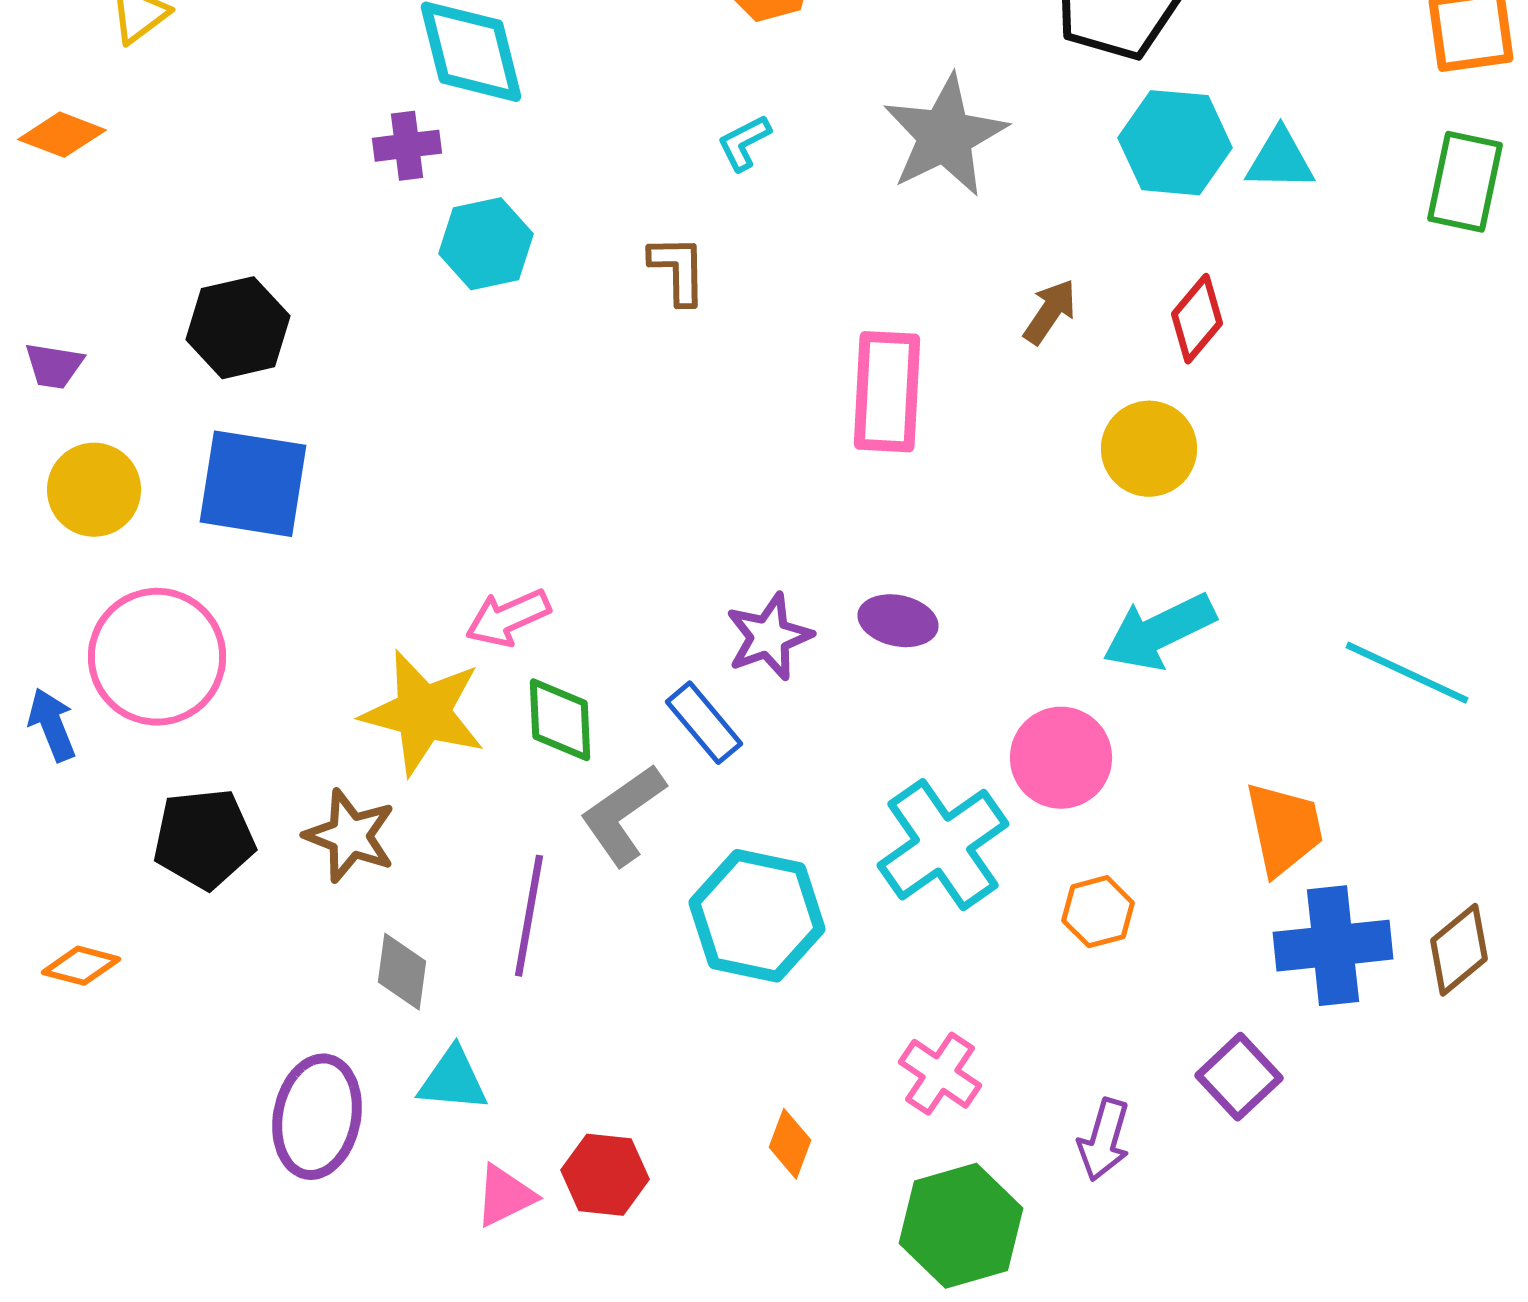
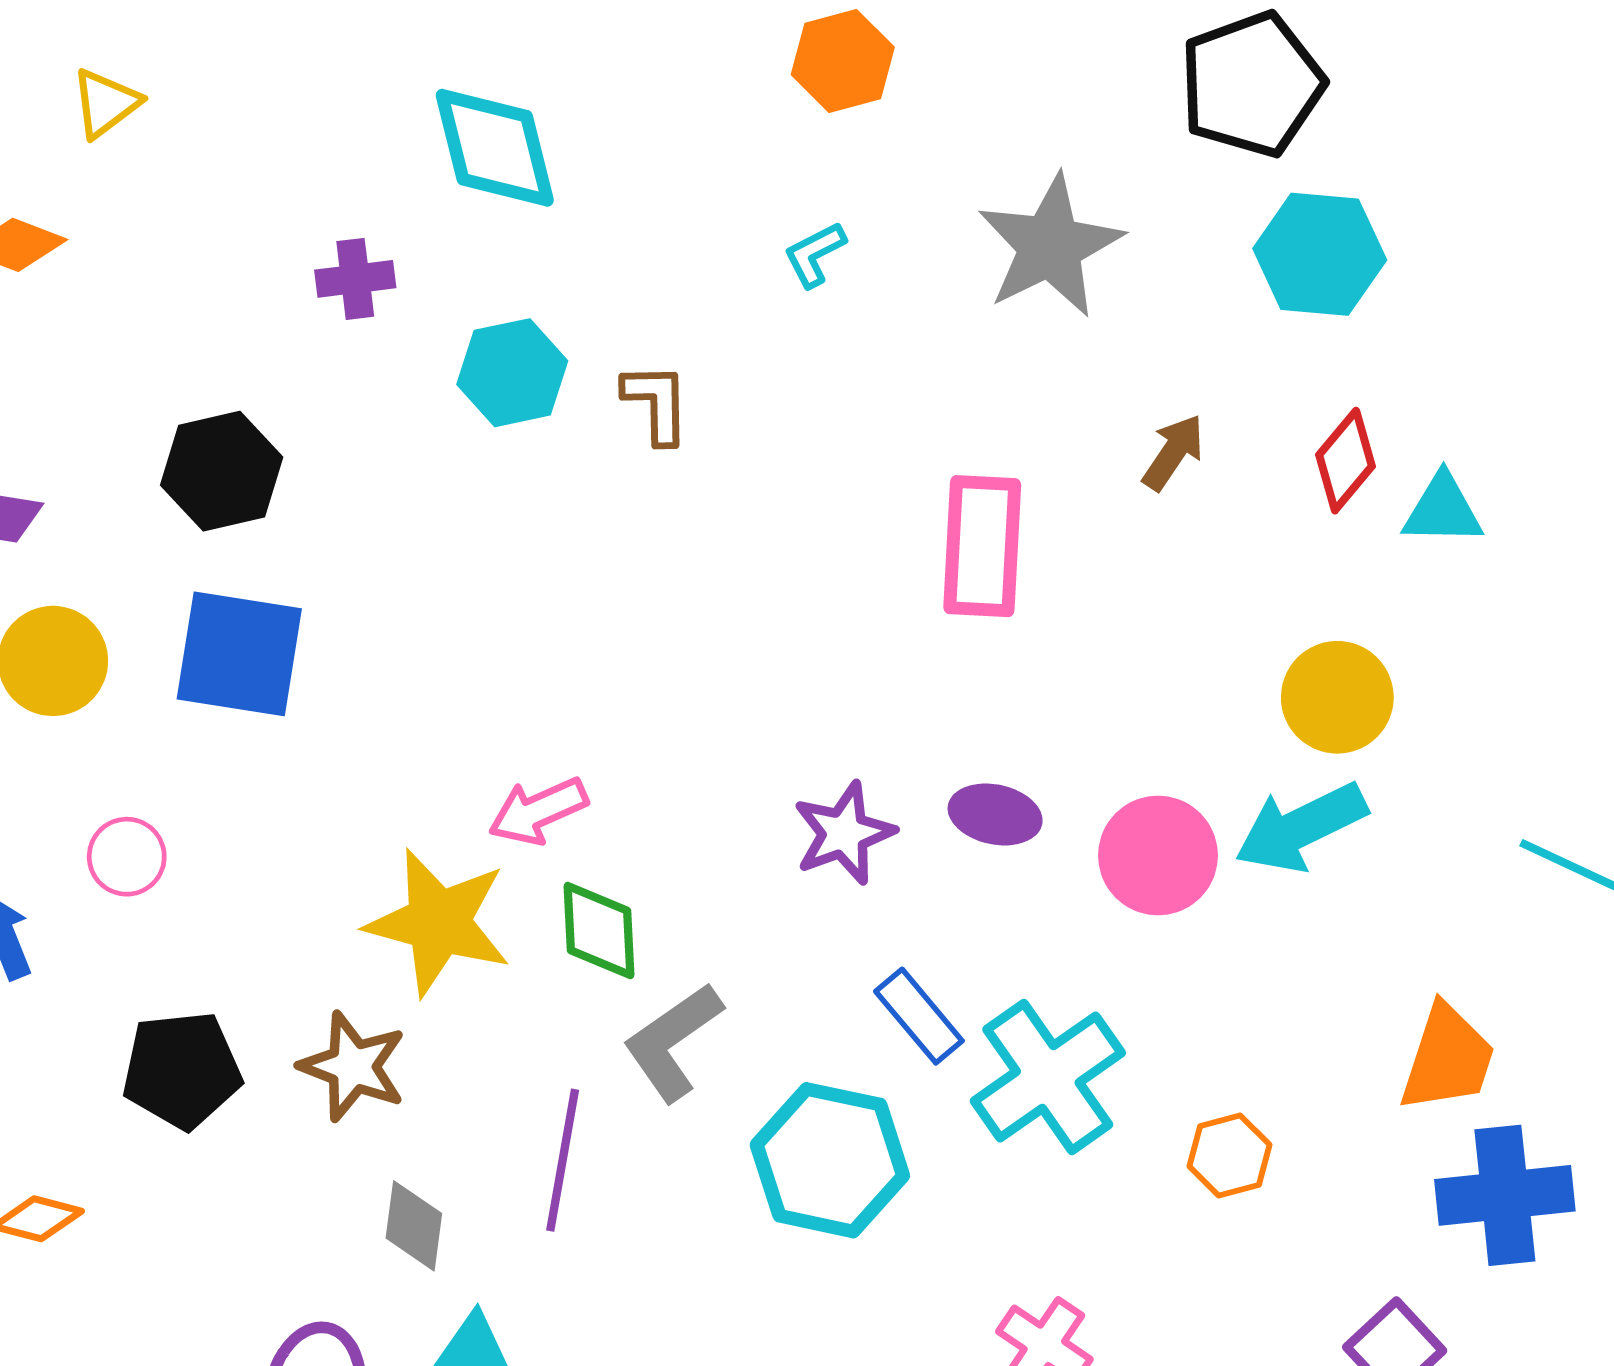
purple cross: (407, 146) -> (355, 279), moved
cyan triangle: (1280, 160) -> (1443, 510), moved
brown L-shape: (678, 270) -> (656, 403), moved
yellow circle: (1149, 449) -> (1337, 697), moved
pink circle: (157, 657) -> (127, 857), size x0.5
blue rectangle: (704, 723) -> (919, 1016), moved
pink circle: (1061, 758) -> (1158, 855), moved
orange trapezoid: (1284, 829) -> (1447, 1058), turned 30

